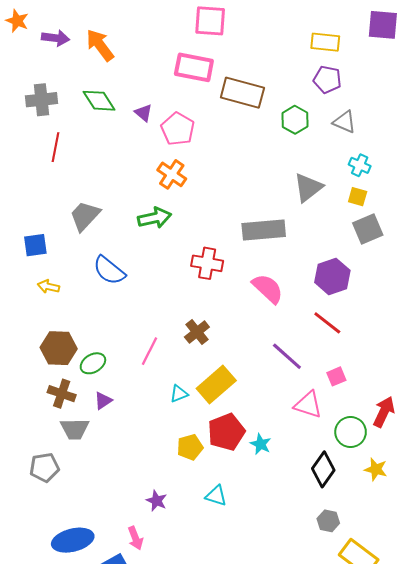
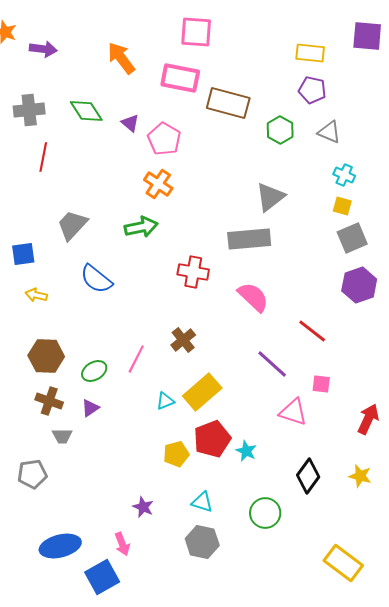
orange arrow: (100, 45) -> (121, 58), moved
gray triangle: (308, 188) -> (270, 197), moved
purple hexagon: (332, 276) -> (359, 285), moved
green ellipse: (93, 363) -> (94, 371), moved
pink square: (336, 376) -> (321, 384), turned 30
gray trapezoid: (75, 429) -> (62, 436), size x0.7
green circle: (351, 432) -> (265, 513), moved
gray hexagon: (328, 521) -> (202, 542), moved, size x1.5

